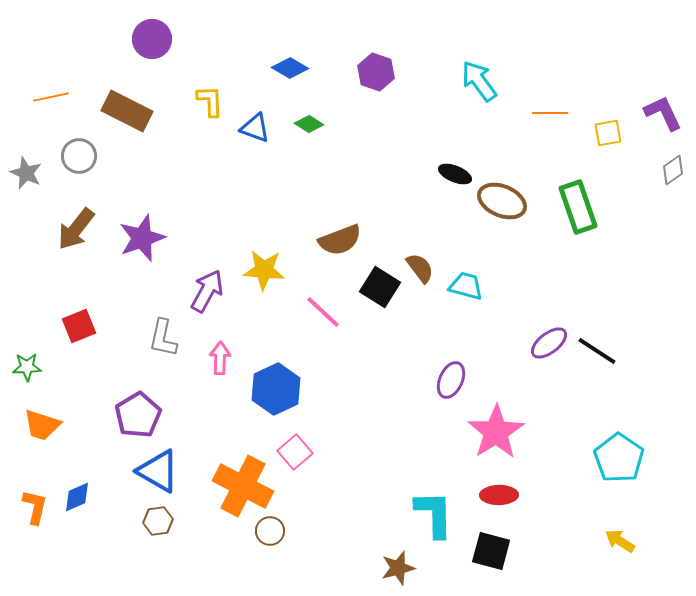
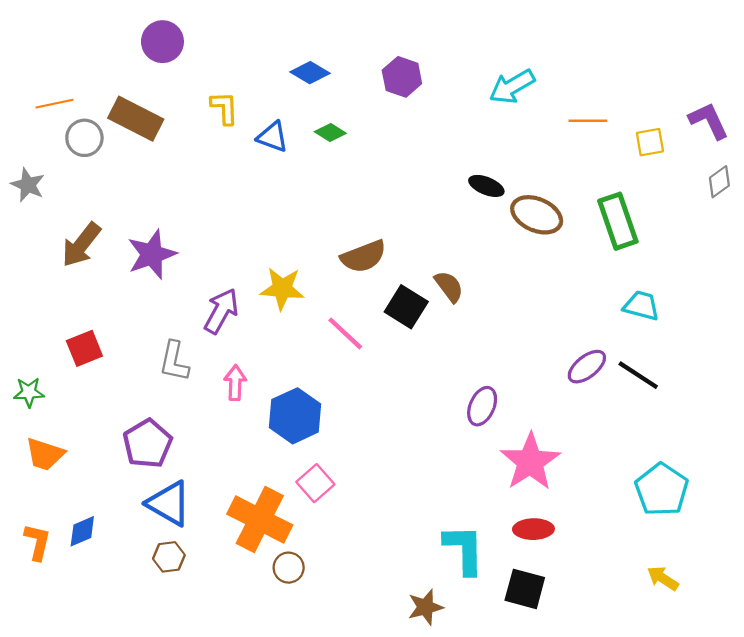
cyan arrow: (479, 81) -> (512, 87), turned -84
gray circle: (79, 156) -> (84, 138), moved
cyan trapezoid: (466, 286) -> (641, 306), moved

